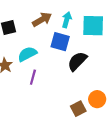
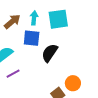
purple line: (33, 77) -> (13, 74), turned 56

